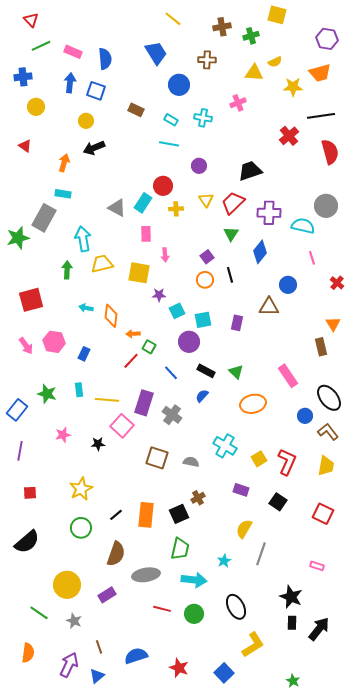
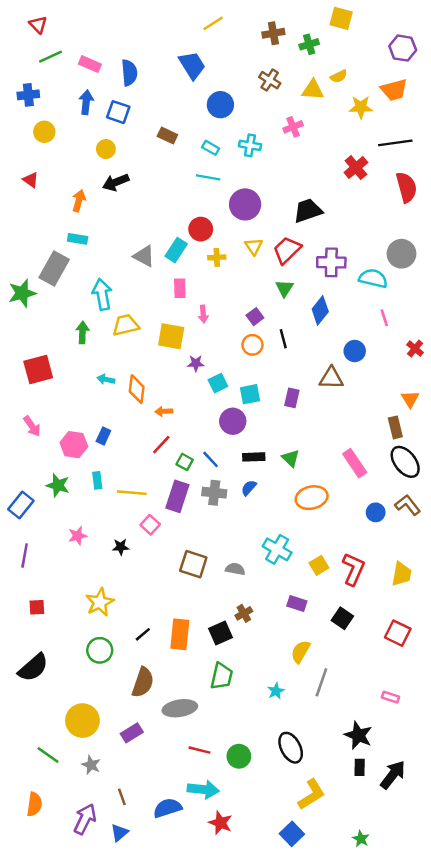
yellow line: (173, 19) -> (213, 23), turned -72
brown cross: (207, 60) -> (270, 80), moved, turned 30
purple circle: (199, 166) -> (245, 204), size x1.6
pink hexagon: (54, 342) -> (74, 445), moved
green square: (149, 347) -> (185, 462), moved
black rectangle: (206, 371) -> (254, 457), turned -30
black ellipse: (329, 398) -> (405, 462), moved
gray cross: (172, 415) -> (214, 493), moved, turned -30
pink square: (122, 426) -> (150, 525), size x0.7
brown L-shape: (328, 432) -> (408, 505), moved
cyan arrow: (194, 580) -> (203, 790), moved
blue square: (224, 673) -> (292, 834), moved

